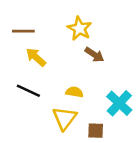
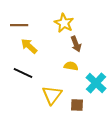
brown arrow: (94, 55) -> (76, 44), turned 35
yellow semicircle: (74, 92) -> (71, 66), moved

